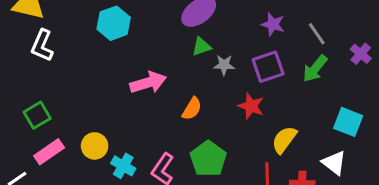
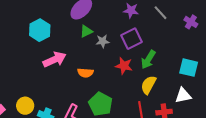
cyan hexagon: (114, 23) -> (40, 30), moved
green arrow: (315, 69) -> (148, 60), moved
orange semicircle: (192, 109) -> (85, 73), turned 70
white triangle: (334, 163) -> (183, 96), turned -42

